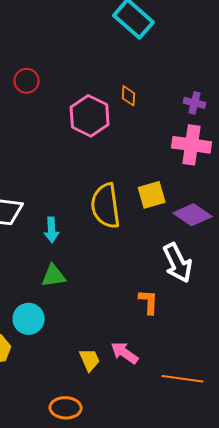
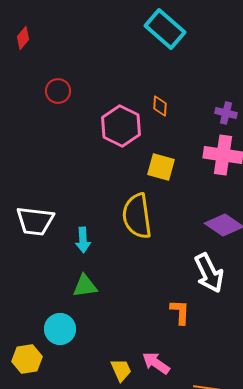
yellow square: (152, 195) -> (161, 167), moved, turned 32

